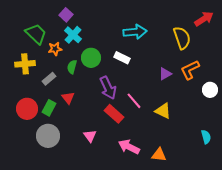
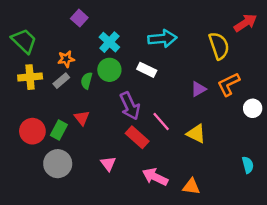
green trapezoid: (36, 34) -> (24, 41), moved
cyan cross: (73, 35) -> (109, 42), moved
gray rectangle: (49, 79) -> (61, 81), moved

